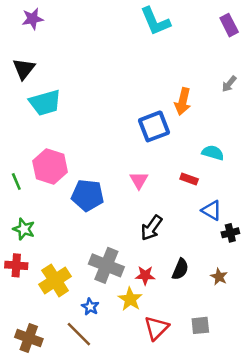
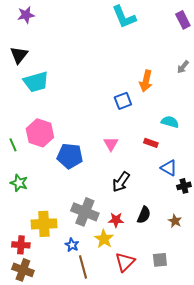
blue square: (154, 126) -> (123, 101), size x0.7
red cross: (16, 265) -> (21, 245), moved
yellow cross: (55, 280) -> (44, 224), turned 30
brown line: (79, 334) -> (83, 267), moved, turned 30

